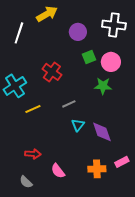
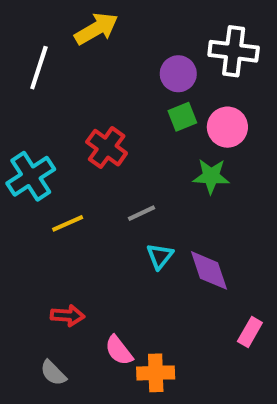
purple circle: (78, 32) -> (178, 74), moved
pink rectangle: (122, 162) -> (250, 332), turned -32
orange cross: (97, 169) -> (156, 373), moved

